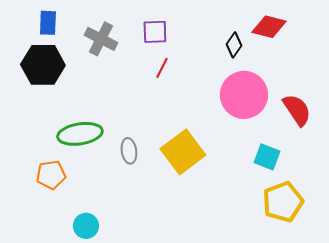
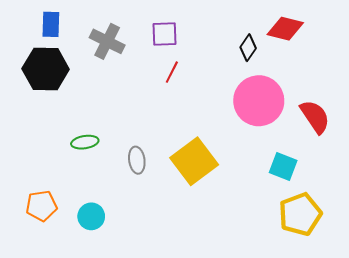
green ellipse: (80, 134) -> (85, 142), size x0.6
orange pentagon: (51, 175) -> (41, 206), moved
cyan circle: (86, 226) -> (91, 216), moved

